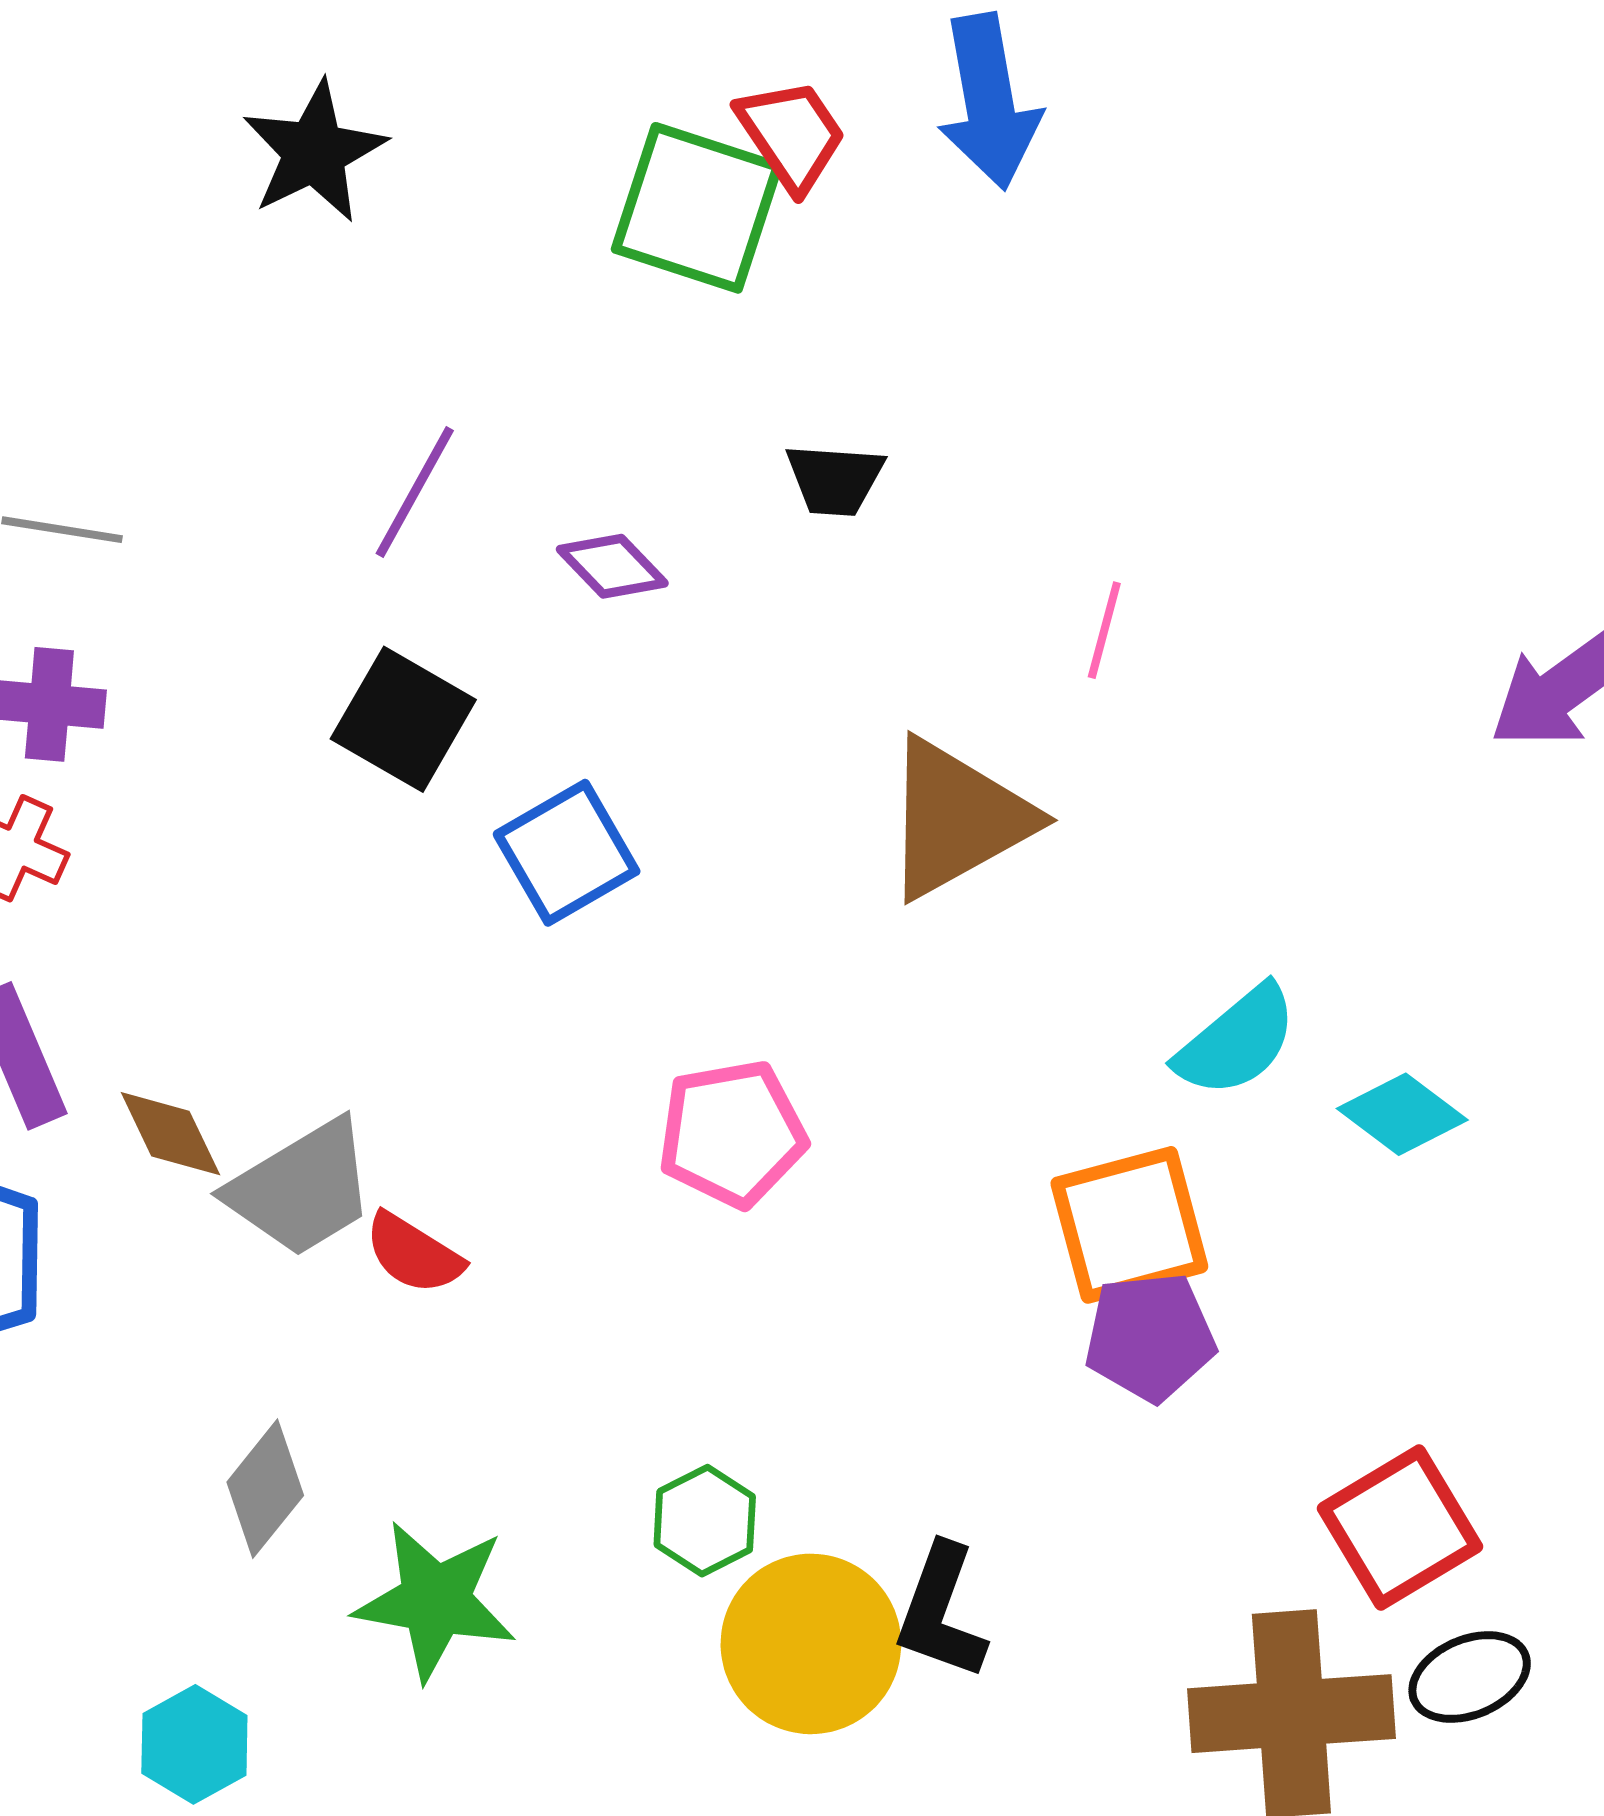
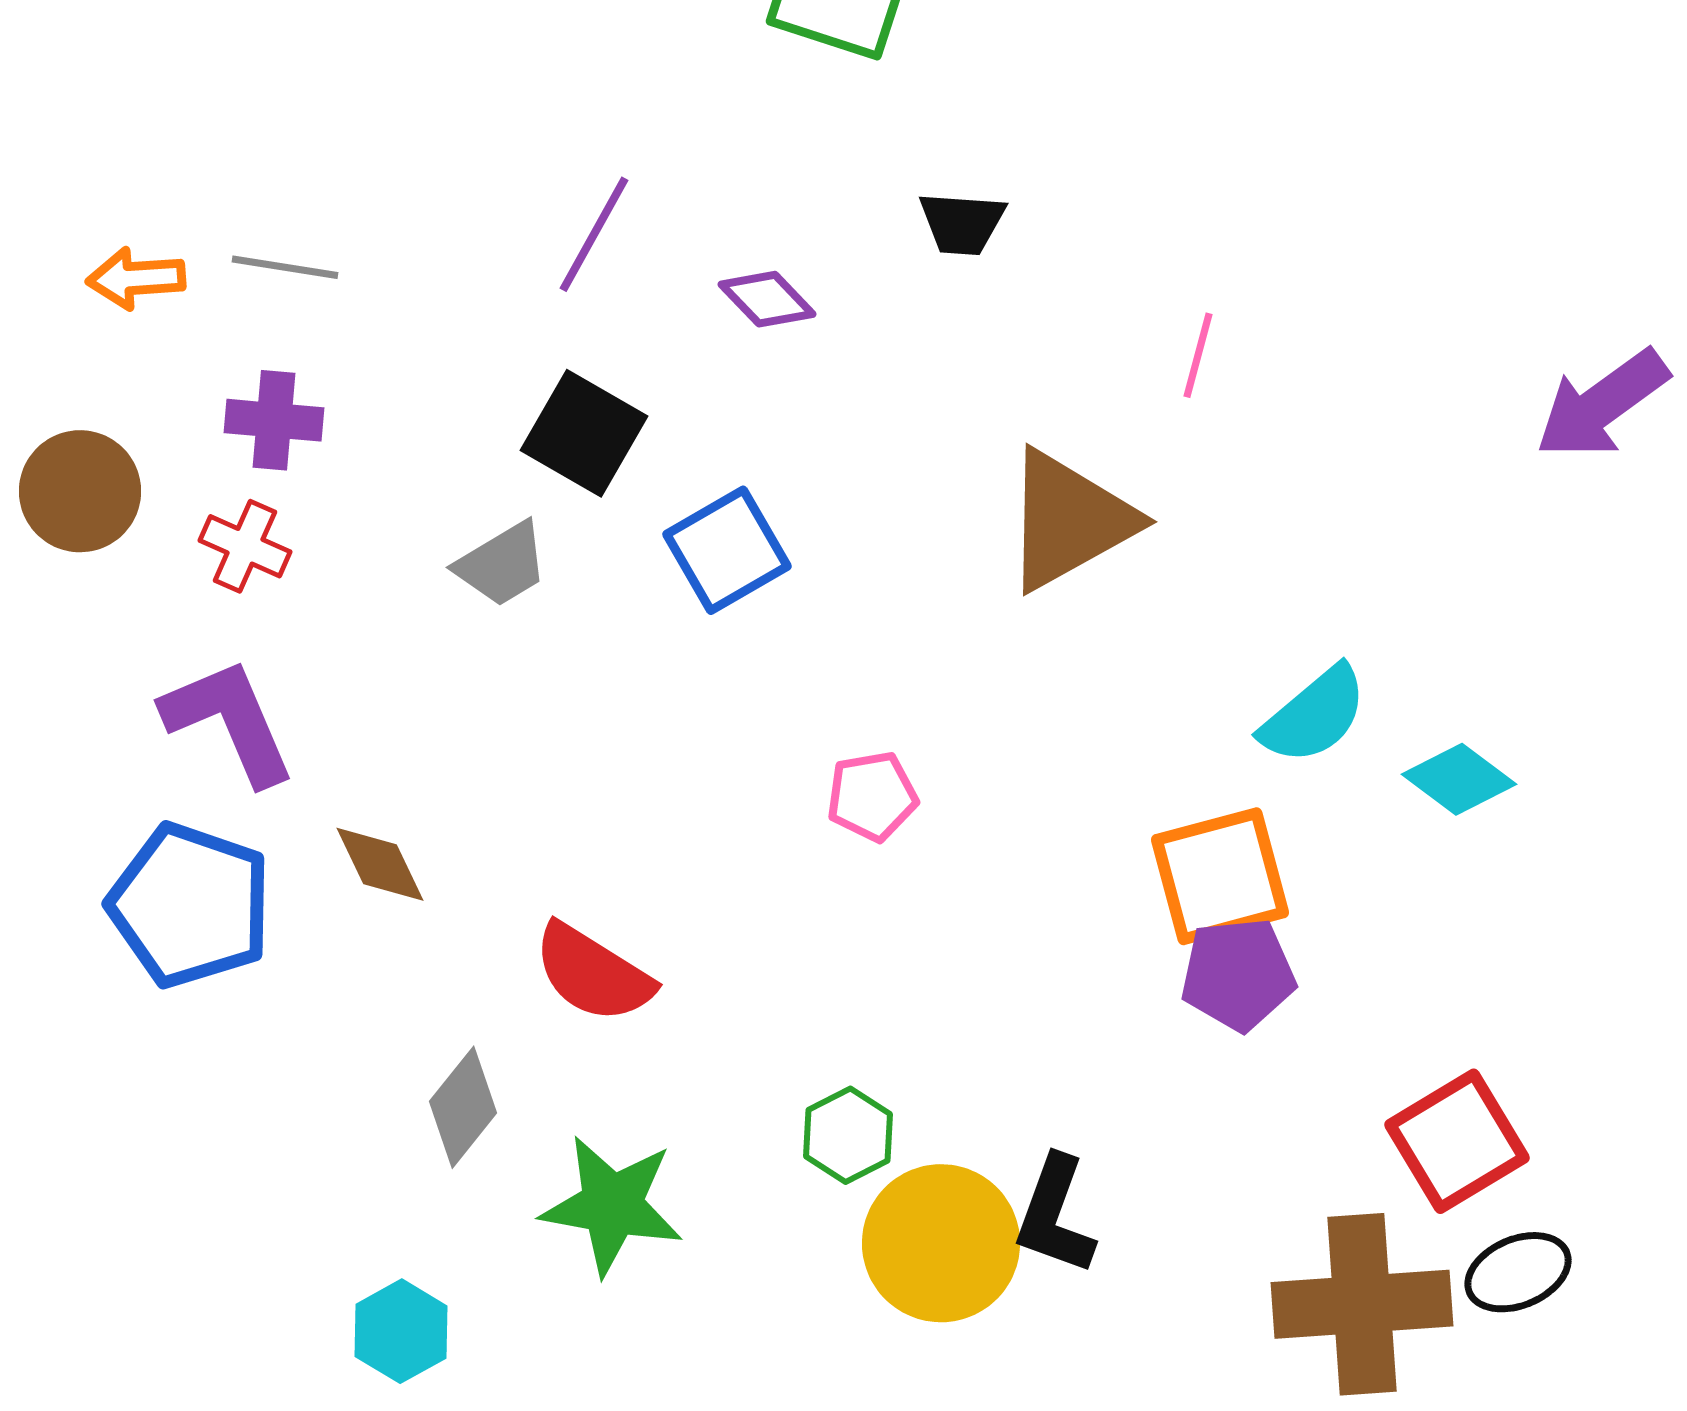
brown diamond: (170, 1134) -> (380, 864), moved
pink pentagon: (732, 1134) -> (872, 796), size x0.7
gray trapezoid: (302, 1188) -> (502, 564), moved, size x0.7
red semicircle: (414, 1253) -> (593, 973), moved, size x1.4

